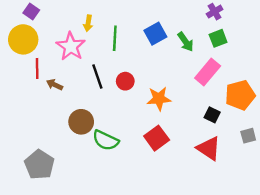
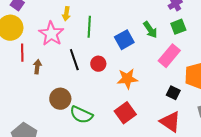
blue square: (155, 34) -> (124, 40), moved
brown arrow: (55, 85) -> (37, 67), turned 72

